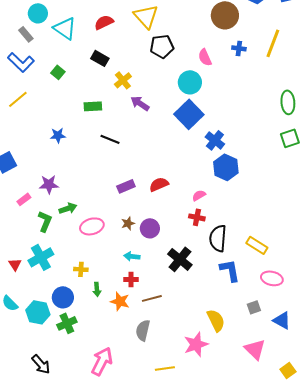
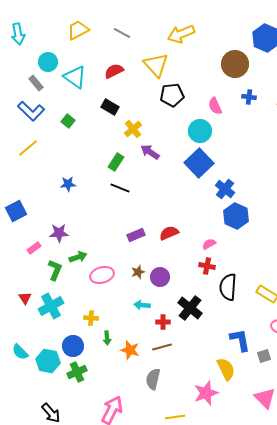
green rectangle: (93, 106) -> (116, 162), moved, turned -54
red triangle: (15, 264) -> (25, 298), moved
blue L-shape: (230, 270) -> (240, 340), moved
red cross: (131, 279) -> (163, 322), moved

